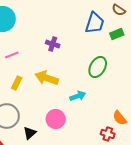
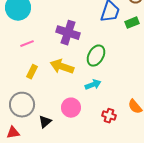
purple cross: (53, 44) -> (68, 33), size x1.6
green ellipse: (98, 67) -> (96, 56), moved
red cross: (108, 134) -> (109, 116), moved

